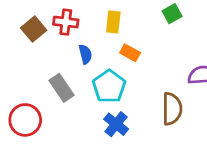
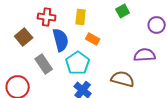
brown square: (34, 29) -> (24, 37), moved
blue semicircle: (85, 54) -> (61, 40), size x1.6
brown semicircle: (172, 109) -> (123, 79), turned -75

